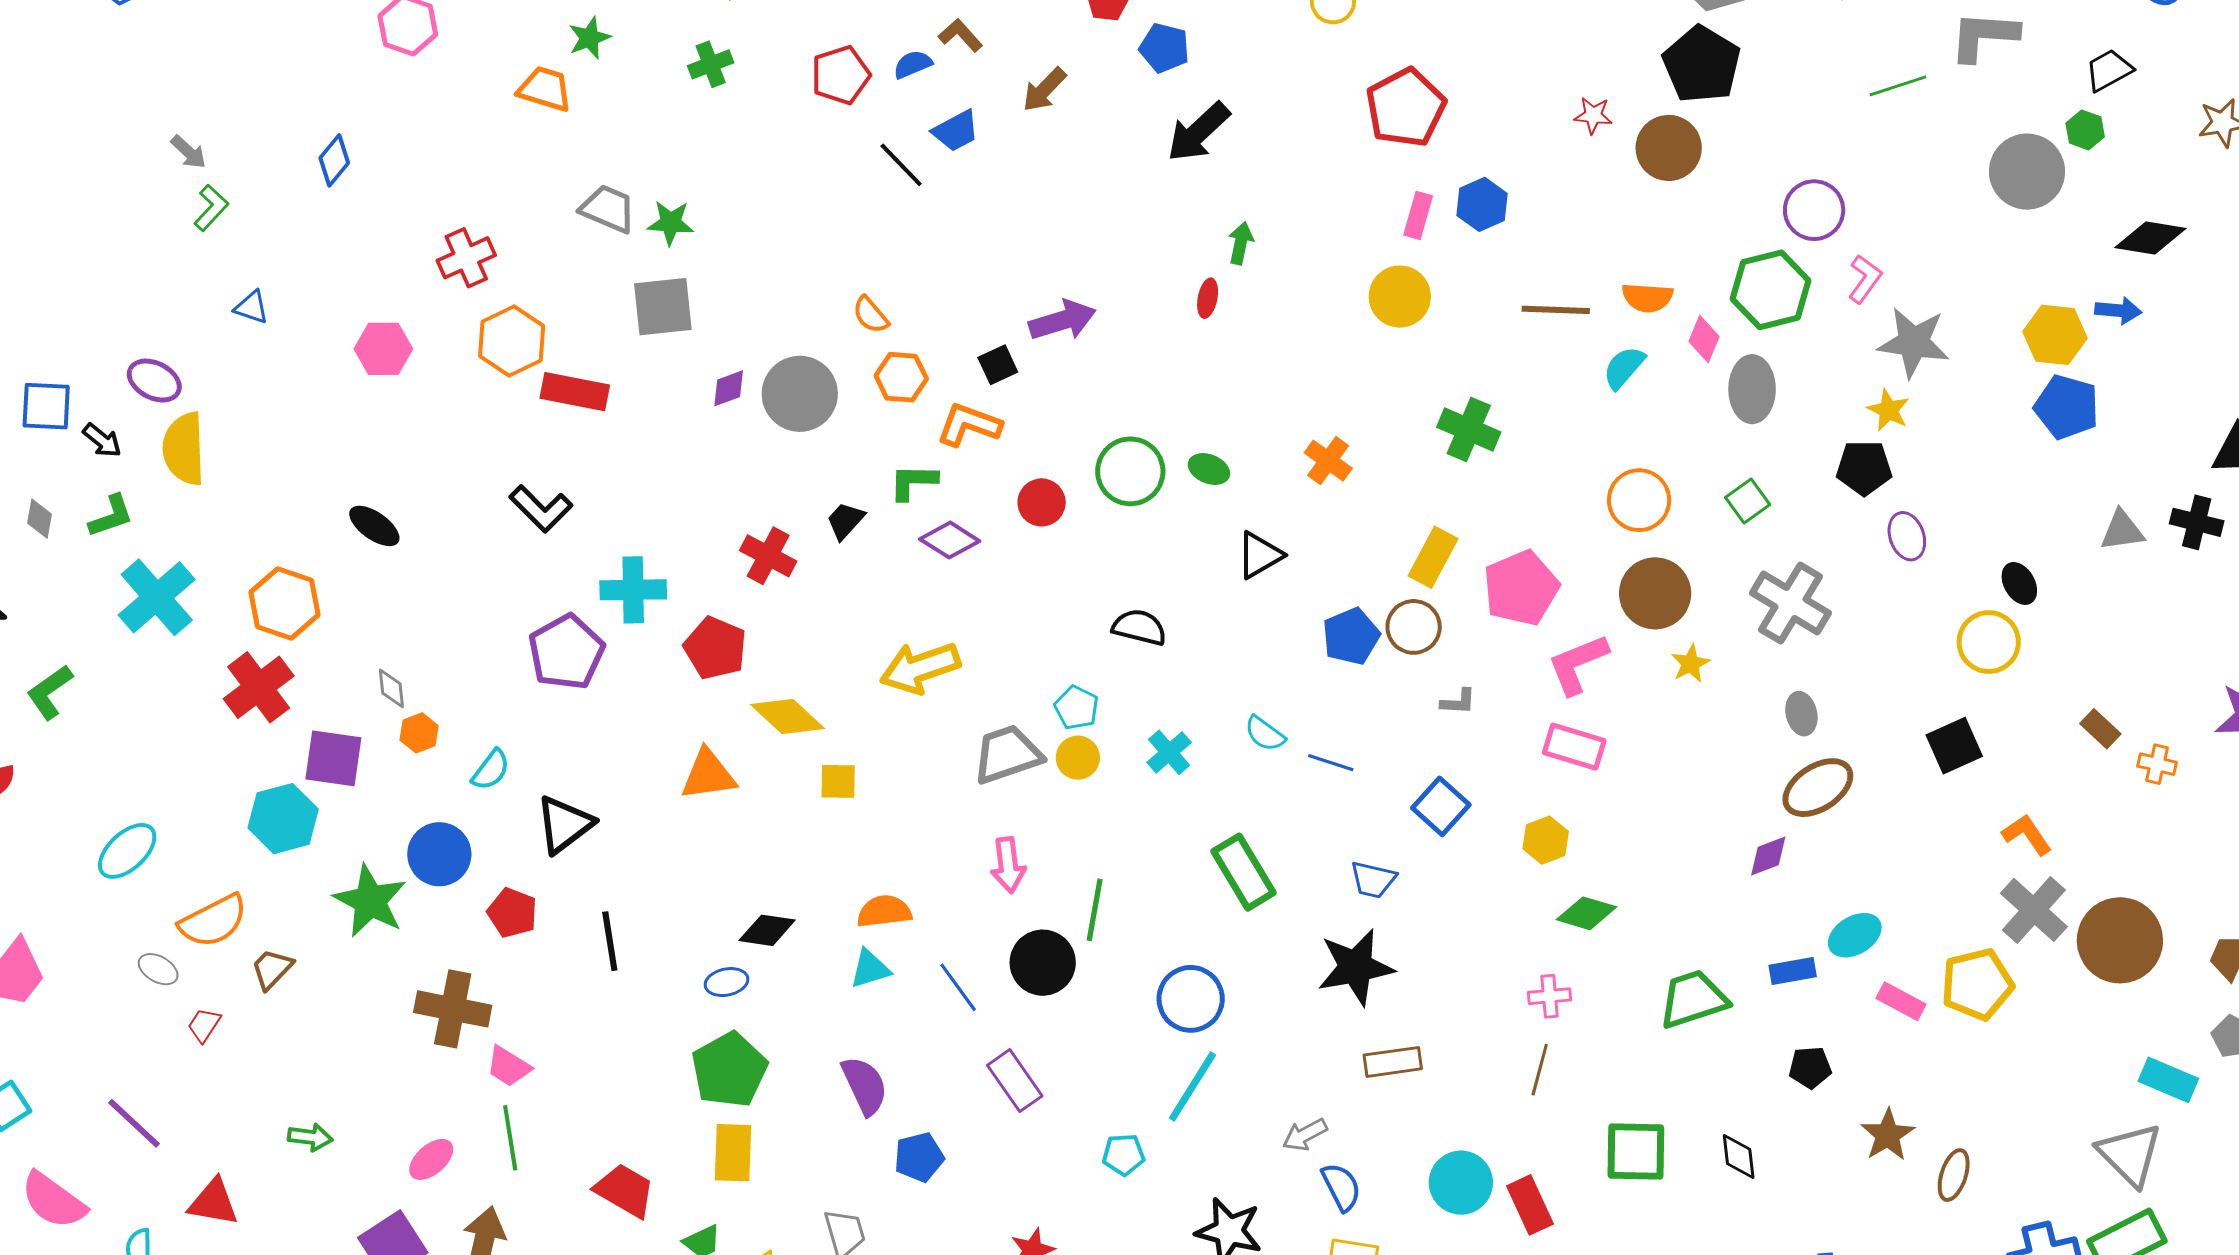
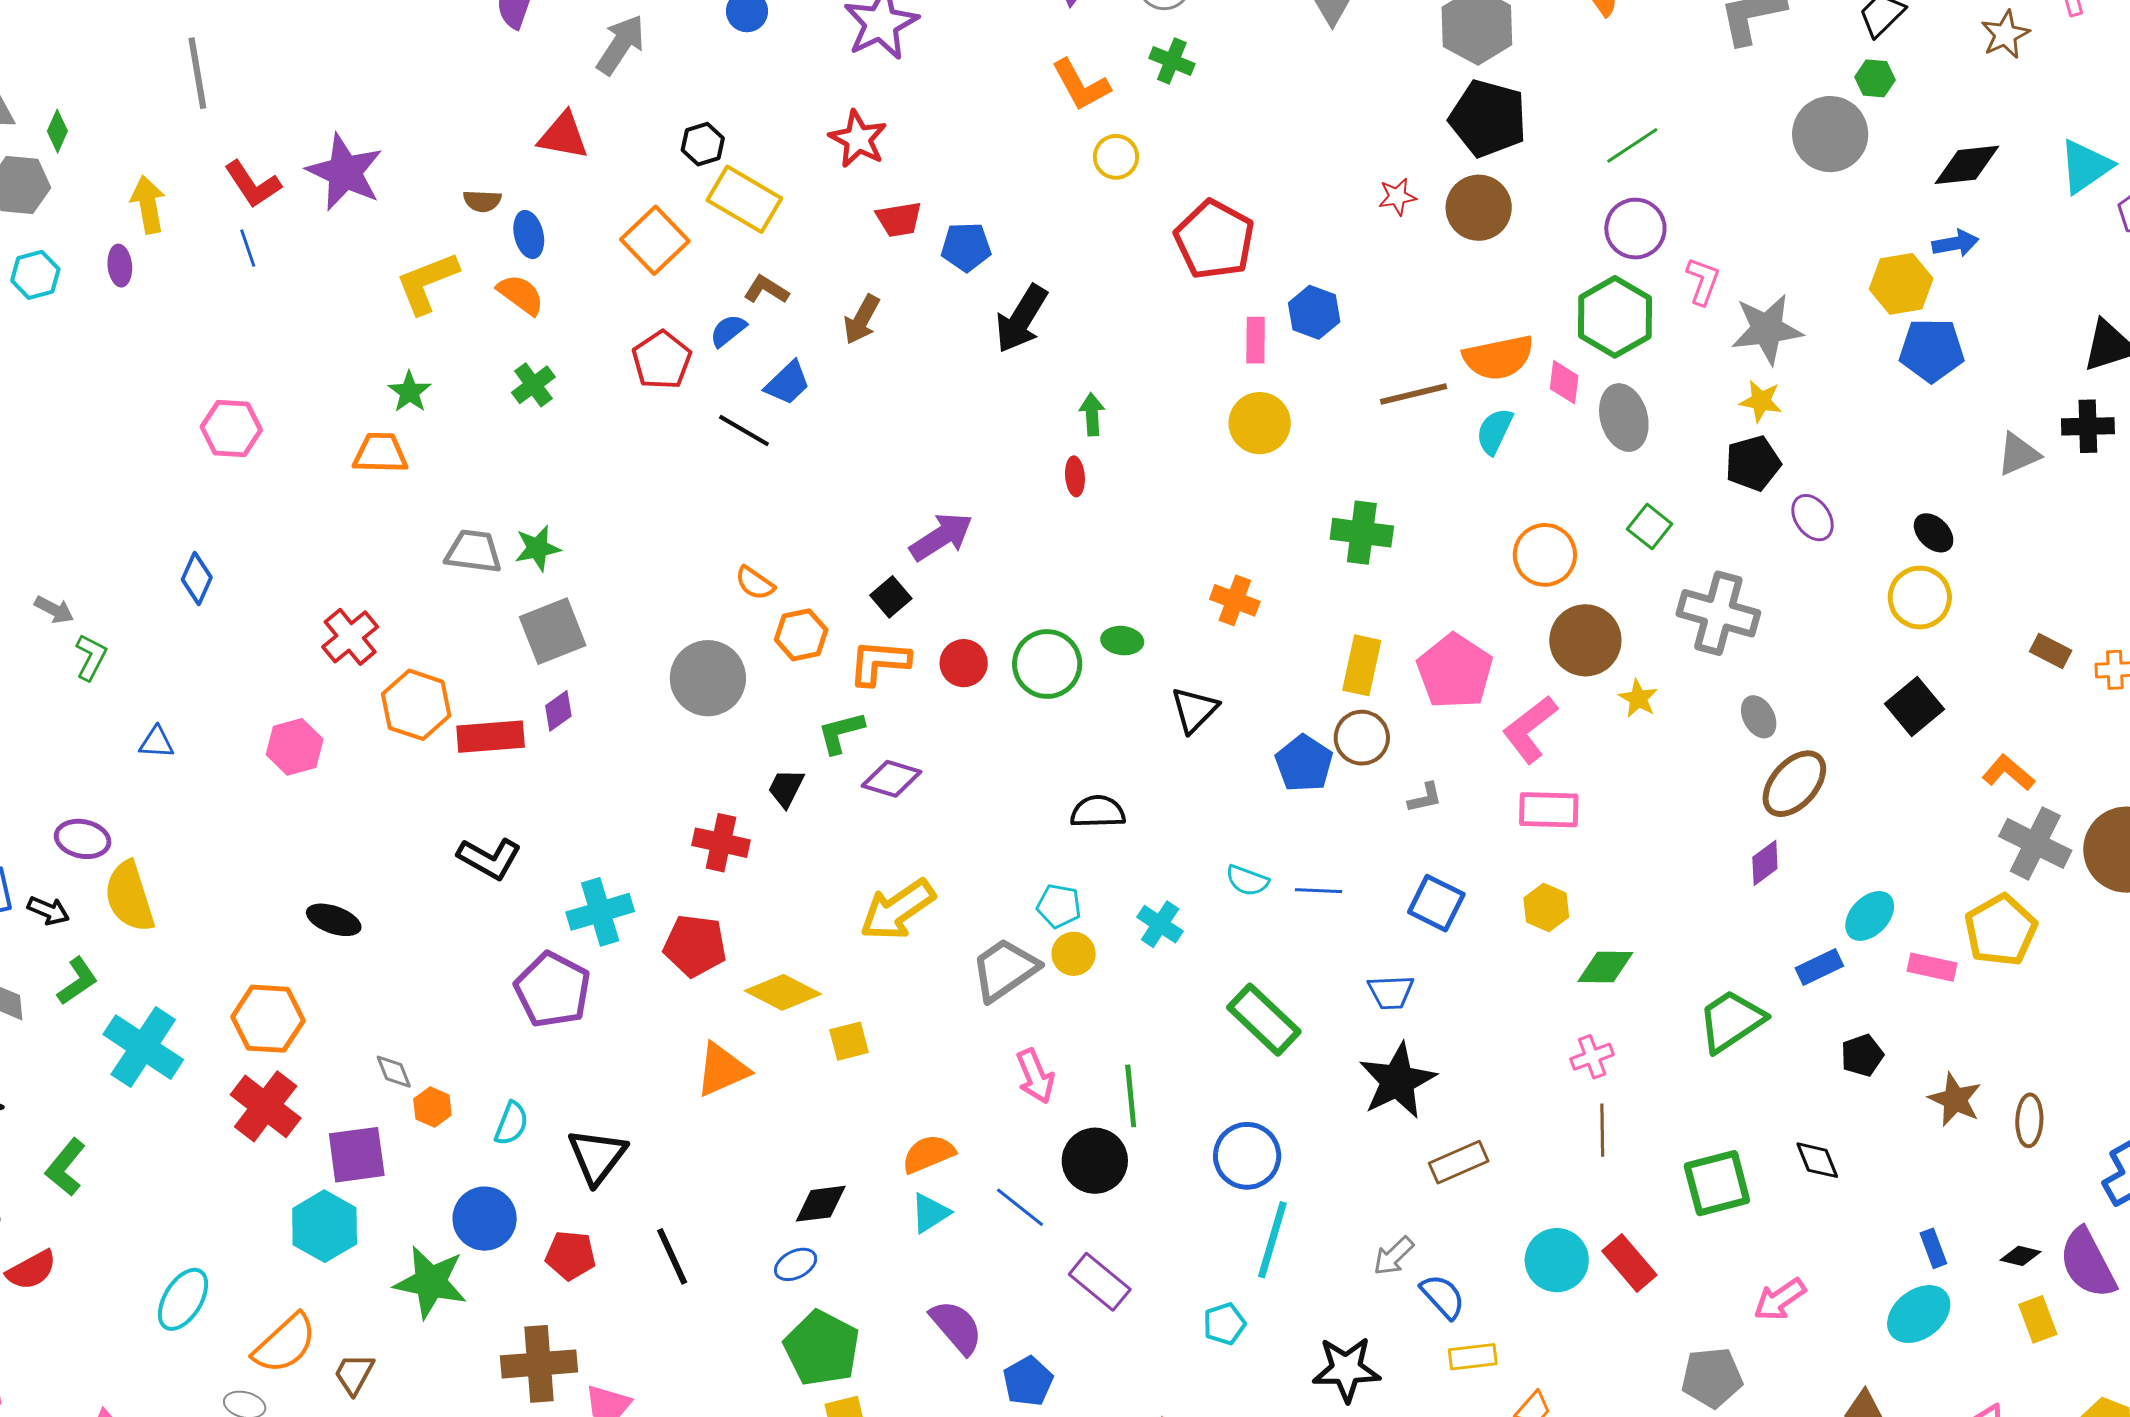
green line: (1898, 86) -> (1632, 145), moved
orange semicircle: (1647, 298) -> (1498, 357), size x1.4
purple diamond: (729, 388) -> (558, 711), moved
red circle: (1042, 502) -> (964, 663), moved

